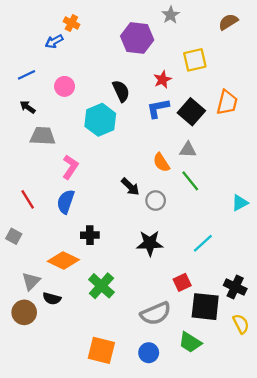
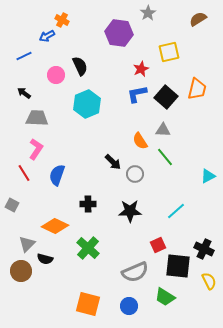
blue line: (26, 75) -> (24, 56), moved
black semicircle: (121, 91) -> (80, 66), moved
pink L-shape: (70, 167) -> (36, 149), moved
black cross: (90, 235) -> (88, 204), moved

